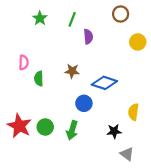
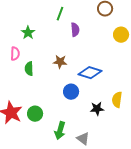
green star: (40, 18) -> (28, 33), moved
green arrow: (72, 130) -> (60, 131), moved
black star: (114, 131) -> (97, 109), moved
gray triangle: (127, 154) -> (83, 139), moved

